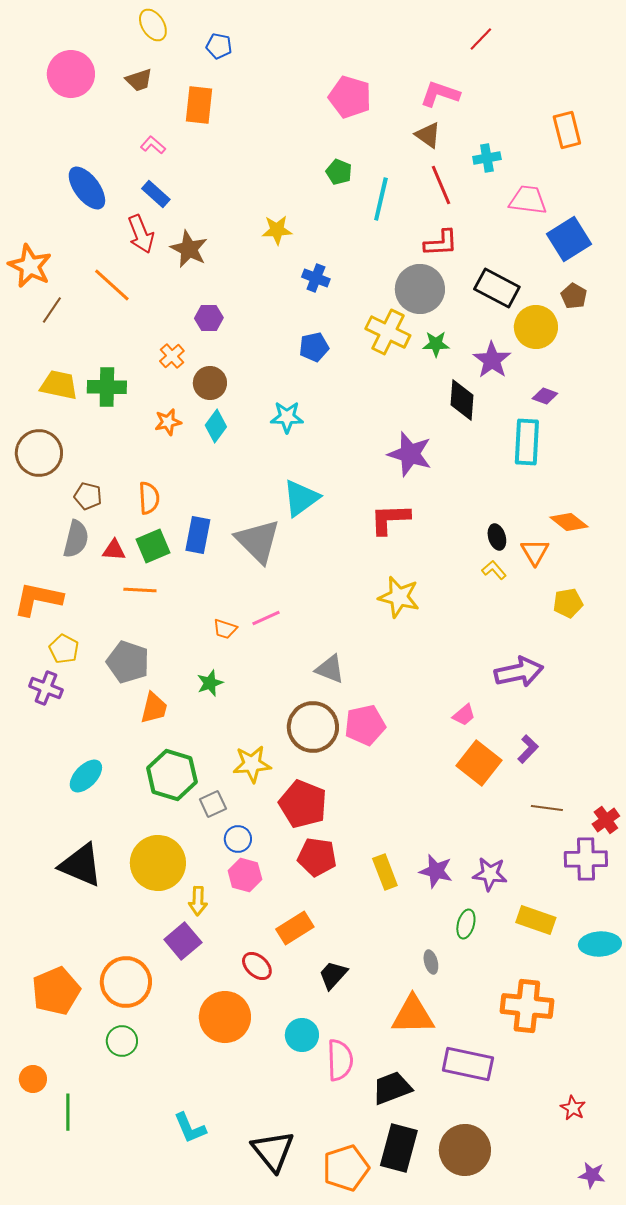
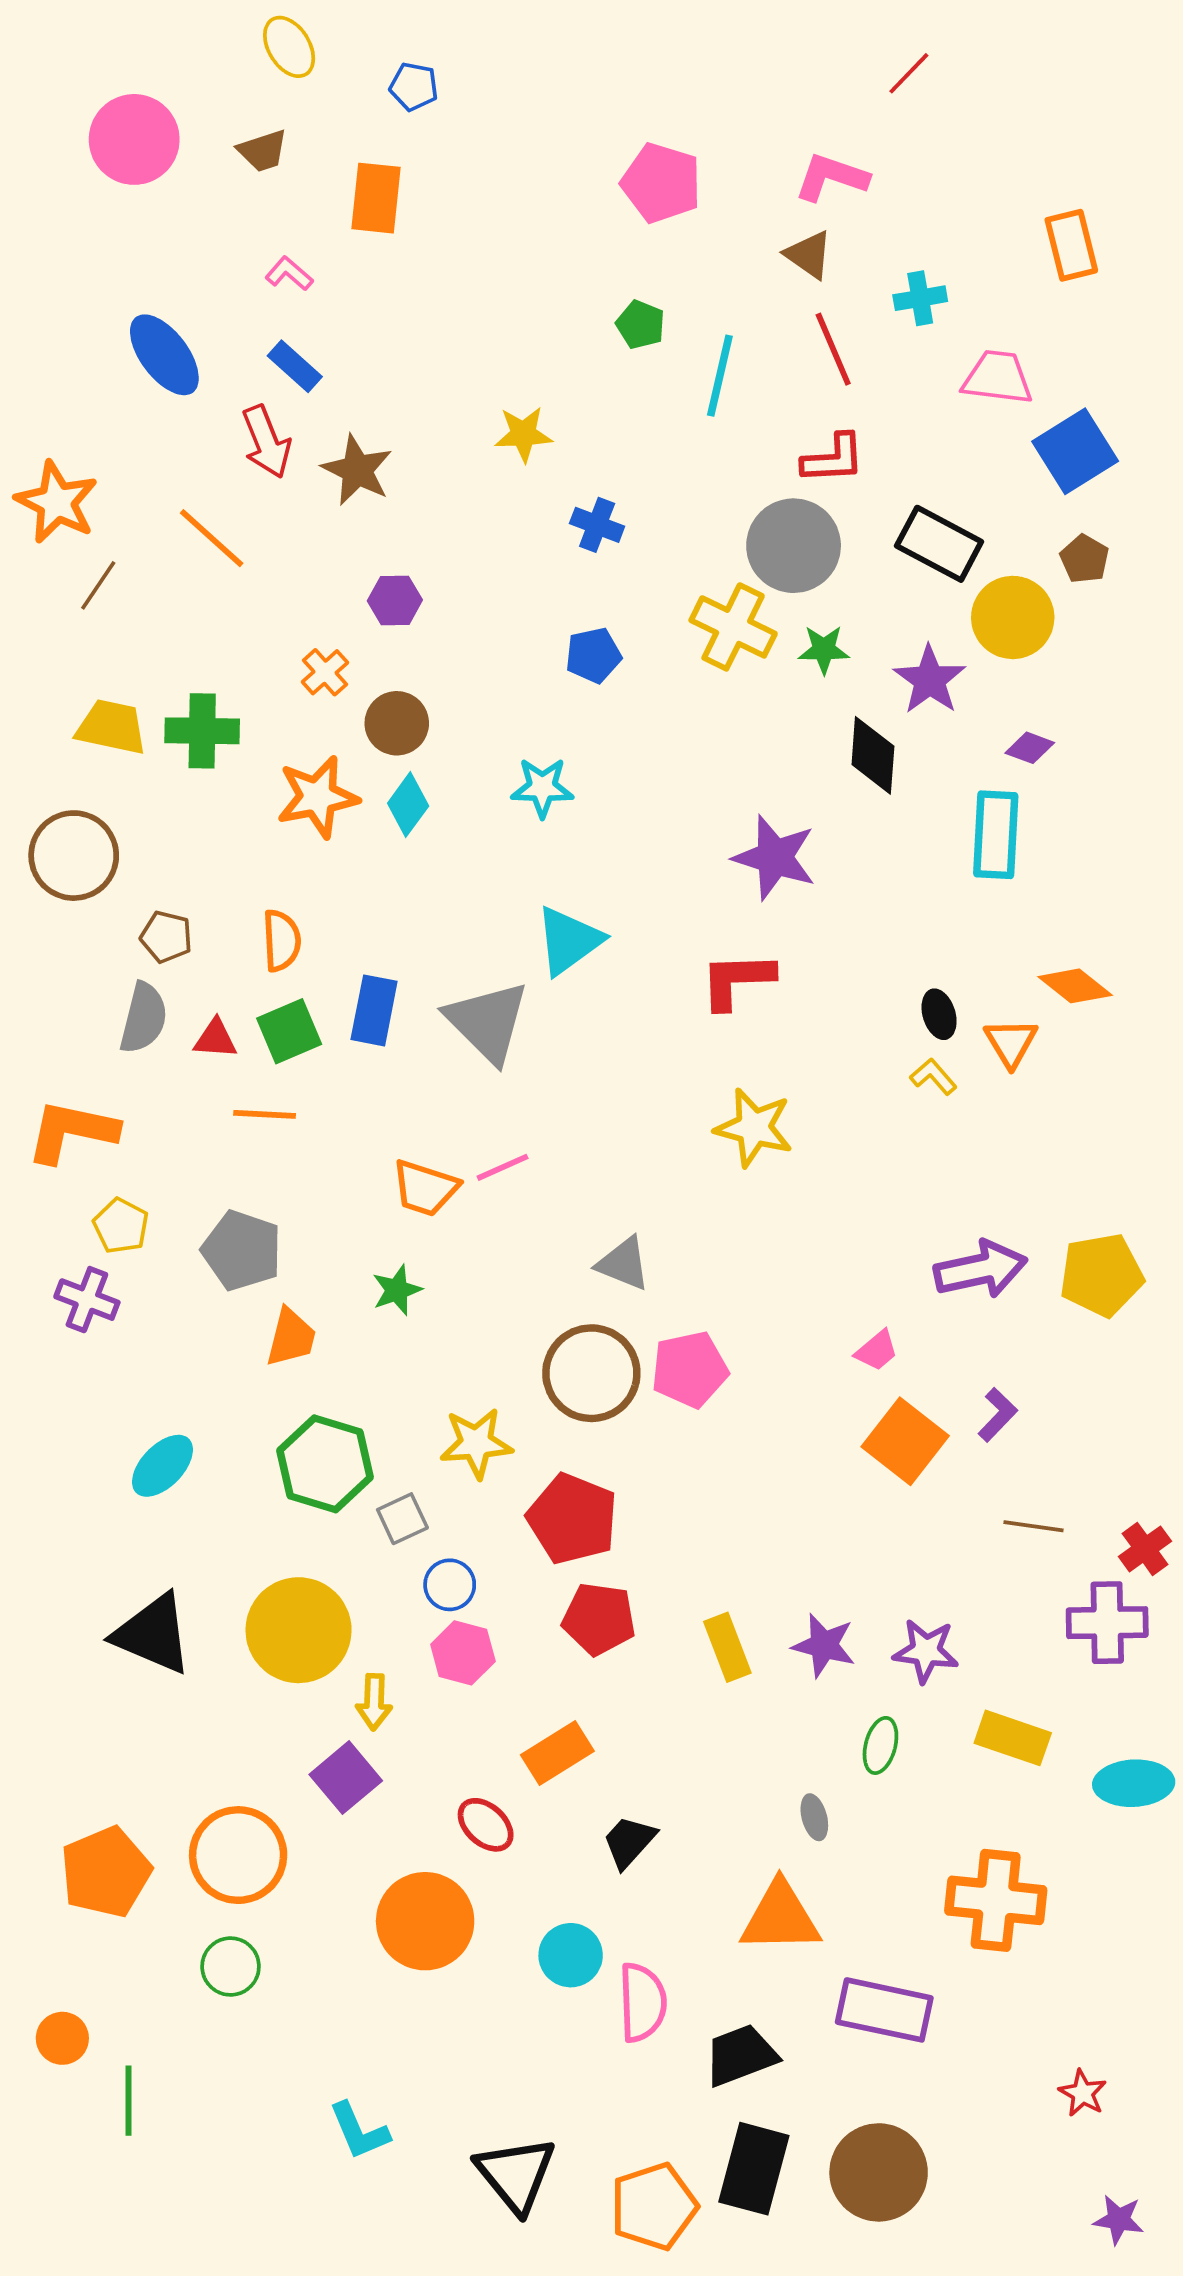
orange star: (168, 422) -> (317, 797), size x1.6
yellow pentagon: (568, 603) -> (1102, 1275), moved, size x1.5
orange trapezoid: (225, 629) -> (425, 1188), size x1.5

